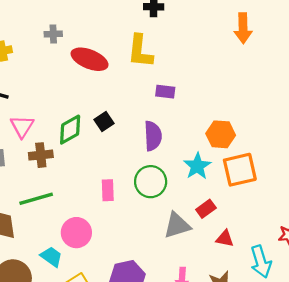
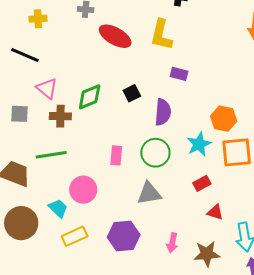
black square: (104, 122) -> (132, 93), moved
pink triangle: (22, 126) -> (47, 88), turned -30
gray triangle: (177, 225) -> (149, 193), moved

